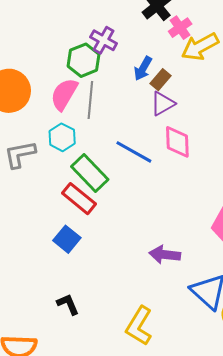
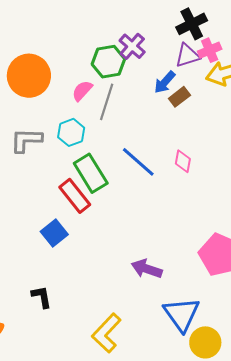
pink semicircle: (64, 94) -> (82, 91), size x0.7
purple triangle: (163, 104) -> (187, 56), moved
pink diamond: (177, 142) -> (183, 161), size x0.7

